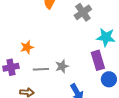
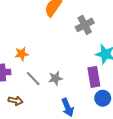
gray line: (41, 69) -> (33, 79), turned 42

